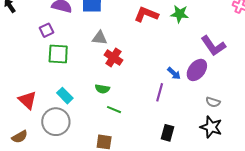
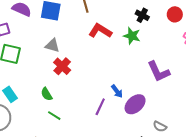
purple ellipse: (197, 70) -> (135, 104), moved
green semicircle: (102, 89) -> (47, 94), turned 40
gray semicircle: (213, 102) -> (160, 126), moved

